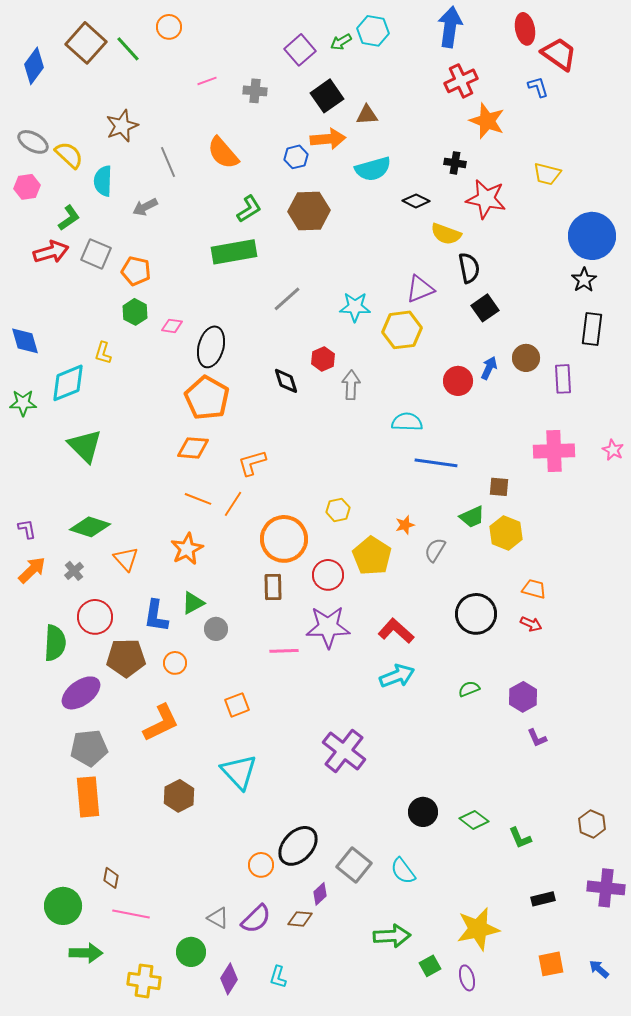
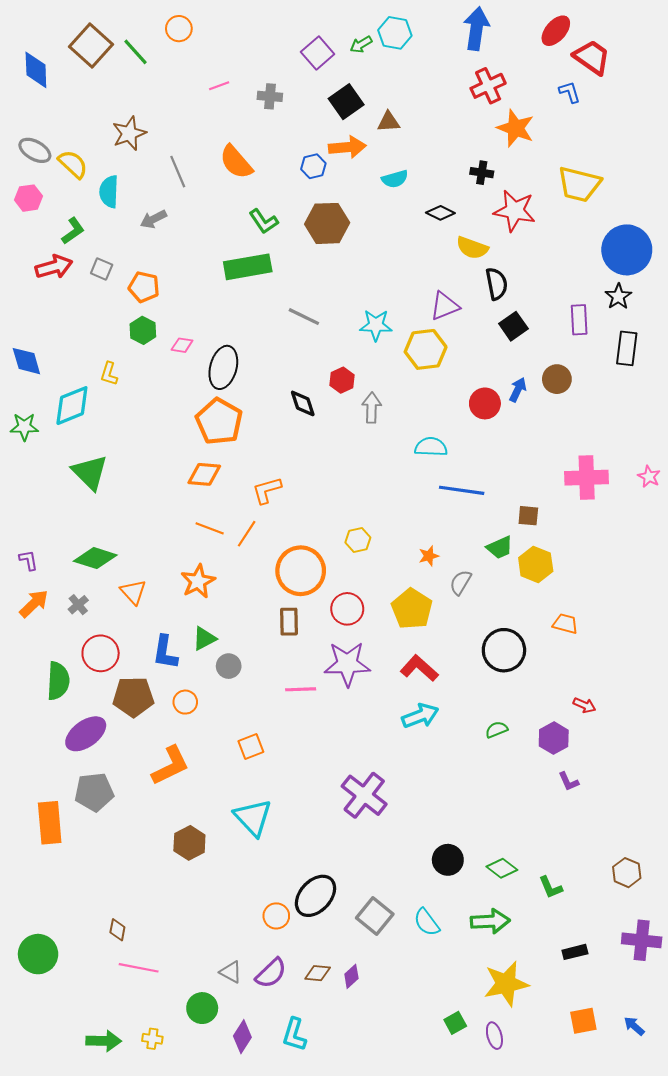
red ellipse: (525, 29) -> (556, 31), turned 52
blue diamond: (34, 66) -> (36, 70), turned -39
cyan semicircle: (373, 169) -> (395, 179), size x0.7
yellow trapezoid: (547, 174) -> (579, 184), size x1.5
green L-shape: (249, 209) -> (264, 221), turned 88
gray square: (96, 254) -> (102, 269), size x0.7
gray line: (287, 299) -> (304, 317), turned 68
purple rectangle: (563, 379) -> (579, 320), moved
yellow pentagon: (372, 556) -> (412, 609), moved
red arrow: (531, 624) -> (584, 705), moved
orange rectangle: (88, 797) -> (50, 823), moved
purple diamond: (320, 894) -> (351, 976), moved
green circle: (63, 906) -> (38, 954), moved
green arrow: (392, 936) -> (490, 921), moved
green arrow: (86, 953) -> (104, 1041), moved
cyan L-shape: (278, 977) -> (294, 1035), size x1.4
yellow cross: (144, 981) -> (152, 1039), size x0.6

